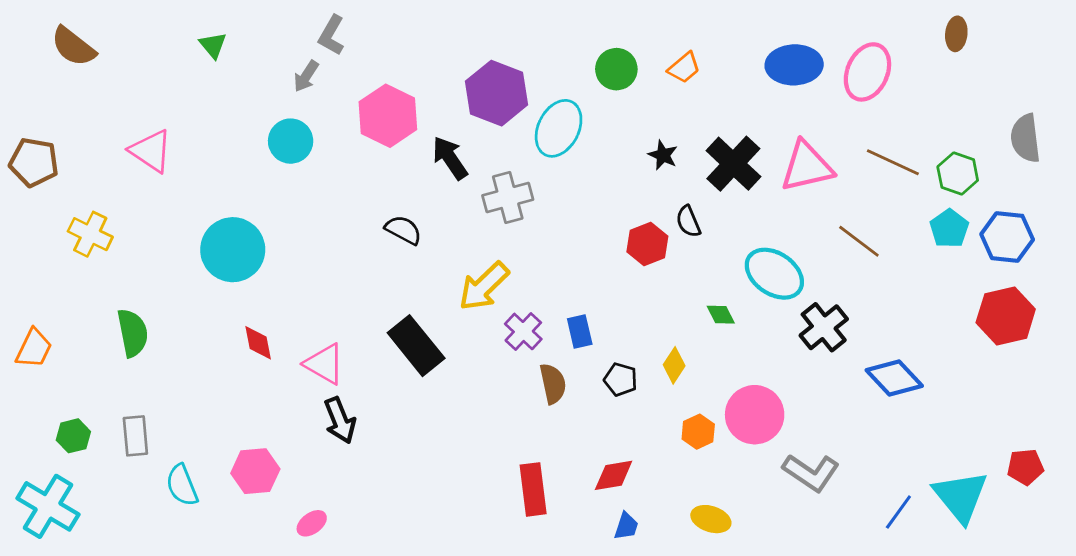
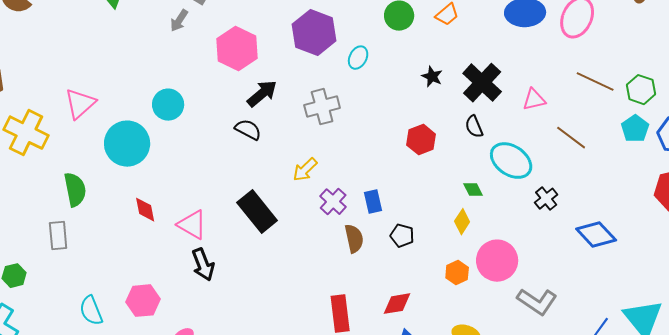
cyan ellipse: (559, 128) -> (358, 58), size x0.6
cyan circle: (291, 141) -> (168, 105), moved
pink triangle: (151, 151) -> (80, 104), moved, turned 44
black arrow: (450, 158) -> (262, 94), moved, turned 84
pink triangle: (807, 166) -> (534, 100), moved, size x0.6
black semicircle: (688, 221) -> (474, 127), moved
yellow cross: (90, 234) -> (26, 133), size x1.4
yellow arrow: (484, 286) -> (305, 170), size x0.7
black cross: (824, 327) -> (546, 199), size x0.7
green semicircle: (133, 333) -> (75, 190), moved
yellow diamond: (674, 365) -> (462, 222), moved
gray rectangle: (135, 436) -> (58, 236), moved

